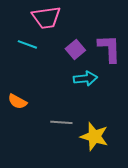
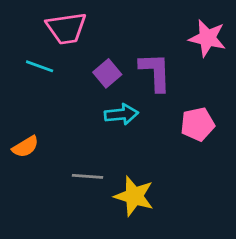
orange semicircle: (17, 101) -> (25, 147), turned -60

